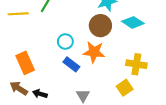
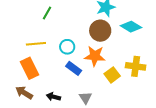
yellow line: (18, 14) -> (36, 44), moved
yellow square: (125, 88) -> (112, 75), moved
black arrow: (40, 94) -> (53, 97), moved

